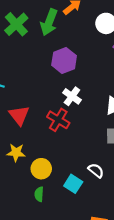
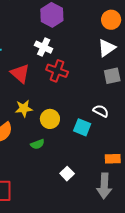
white cross: (72, 96) -> (44, 47), moved
green semicircle: (39, 194) -> (37, 144), moved, turned -104

